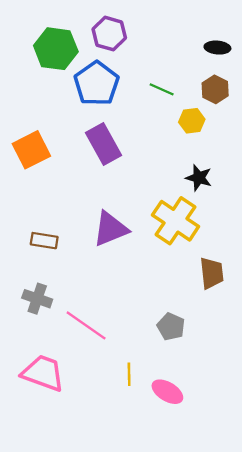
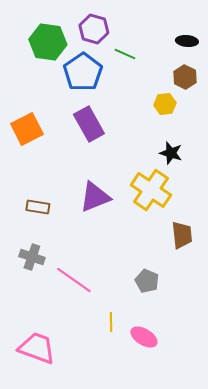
green line: (162, 89) -> (125, 54), moved
pink trapezoid: (43, 373) -> (37, 348), moved

